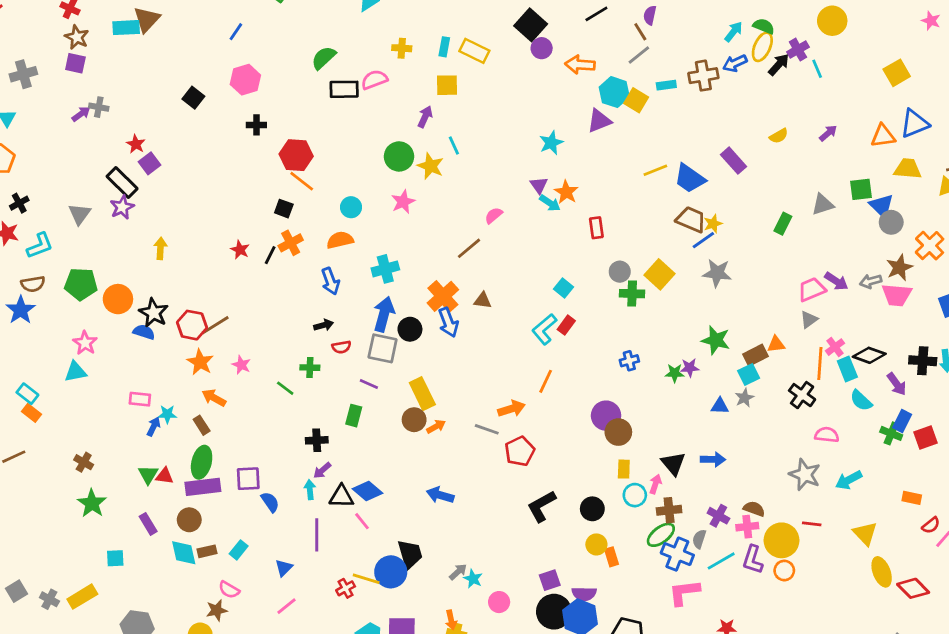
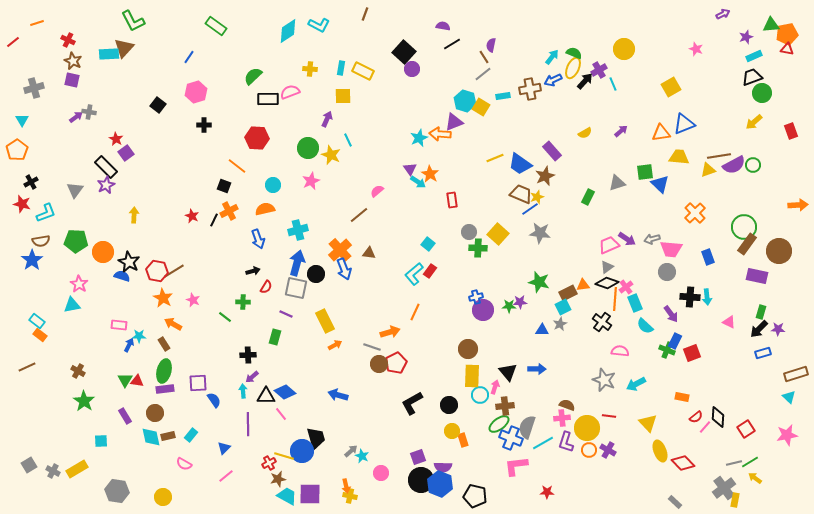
orange arrow: (580, 65) -> (440, 134), moved
red hexagon: (296, 155) -> (257, 138), moved
gray circle: (891, 222) -> (667, 272), moved
brown star: (899, 268) -> (545, 176), moved
red semicircle: (341, 347) -> (266, 287), turned -48
black diamond: (869, 355) -> (607, 283), moved
purple circle: (606, 416) -> (483, 310), moved
brown circle: (414, 420) -> (379, 364), moved
yellow rectangle: (624, 469) -> (472, 376), size x1.6
purple rectangle: (203, 487) -> (165, 389), size x0.7
purple cross: (718, 516) -> (608, 450), moved
gray semicircle: (699, 539) -> (527, 427), size x1.6
brown star: (217, 610) -> (278, 479), moved

